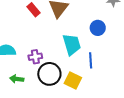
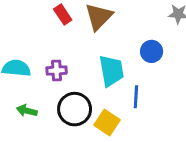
purple cross: (35, 57) -> (57, 71), moved

